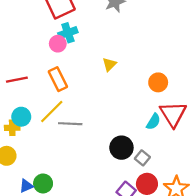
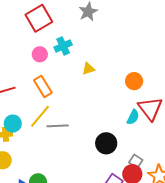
cyan cross: (68, 33) -> (63, 46), moved
yellow triangle: (109, 64) -> (88, 69), turned 32
gray square: (142, 158) -> (136, 161), moved

